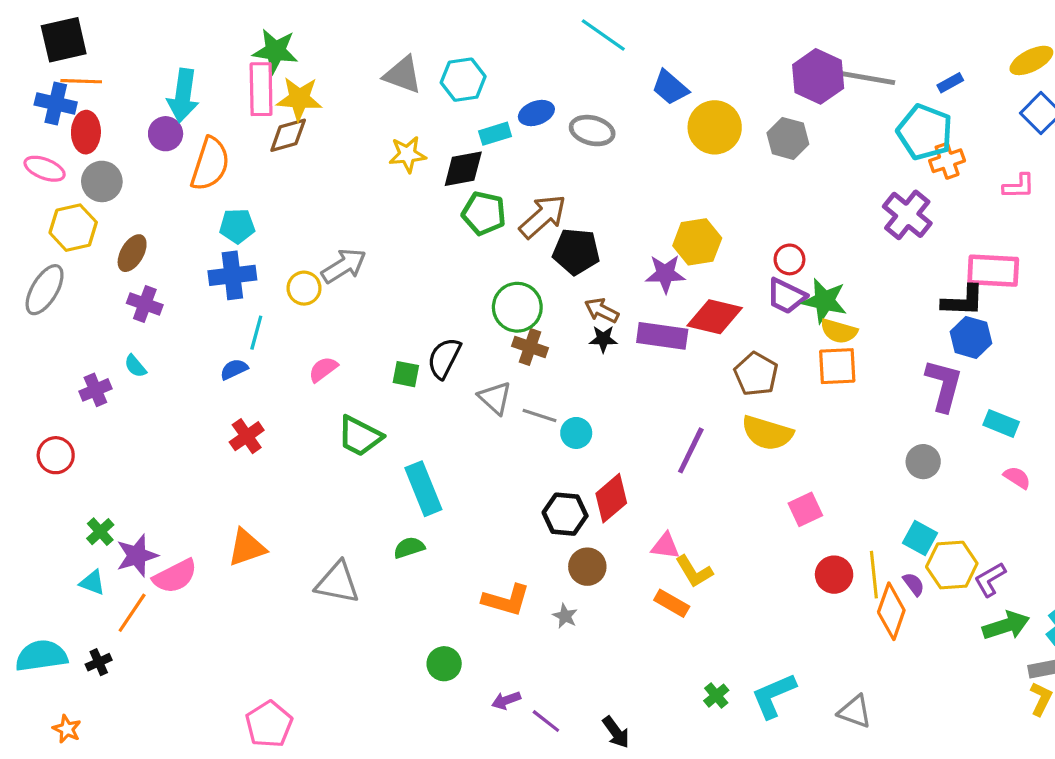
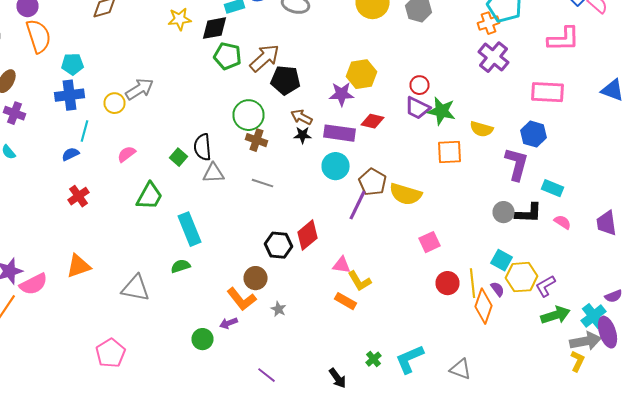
orange cross: (947, 161) -> (488, 23), moved
orange semicircle: (210, 164) -> (38, 36), moved, turned -36
pink L-shape: (1019, 186) -> (564, 39), size x1.6
black L-shape: (963, 301) -> (528, 213), moved
red diamond: (715, 317) -> (372, 121), size x0.7
yellow semicircle: (839, 331) -> (482, 129), moved
black semicircle: (444, 358) -> (202, 147), turned -32
green square: (406, 374) -> (178, 157), turned 30
brown pentagon: (756, 374) -> (372, 182), moved
gray triangle: (495, 398) -> (214, 173), moved, turned -45
cyan circle: (576, 433) -> (336, 166), moved, size x1.4
green trapezoid: (360, 436) -> (150, 196), turned -88
brown circle: (587, 567) -> (256, 278), moved
orange L-shape: (506, 600) -> (242, 299), turned 36
purple arrow: (506, 700) -> (228, 323), moved
pink pentagon: (269, 724) -> (110, 353), moved
black arrow: (616, 732) -> (338, 378), moved

